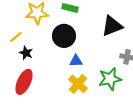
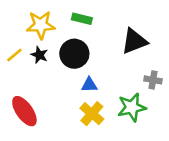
black star: (26, 53) -> (39, 55), moved
red ellipse: (24, 82) -> (24, 111), turned -60

